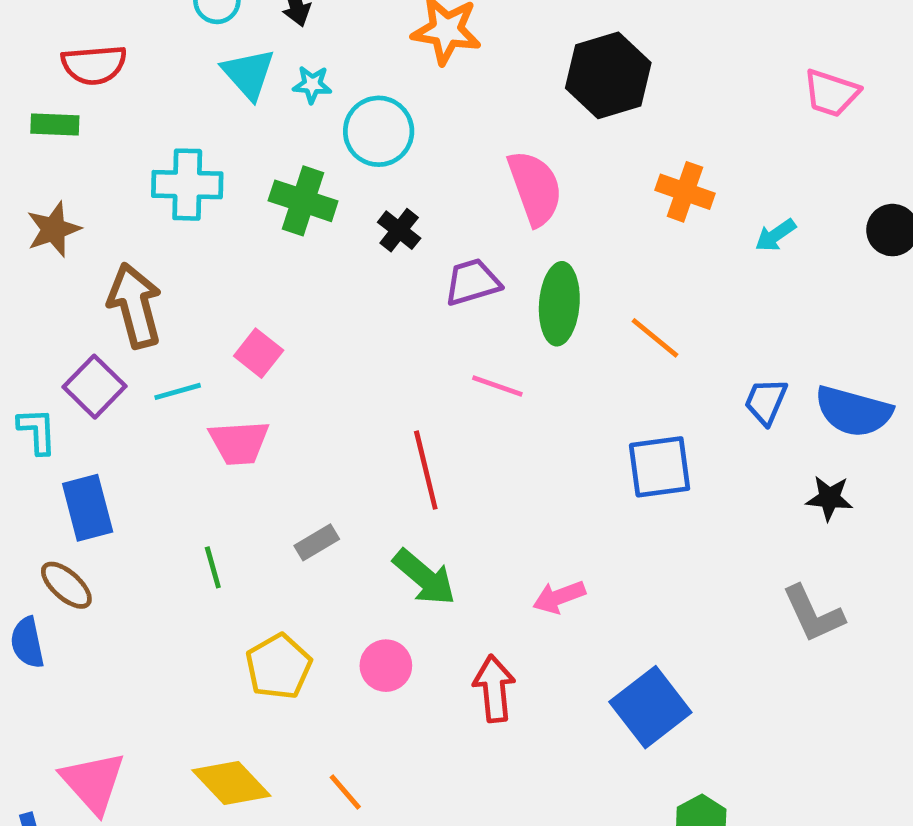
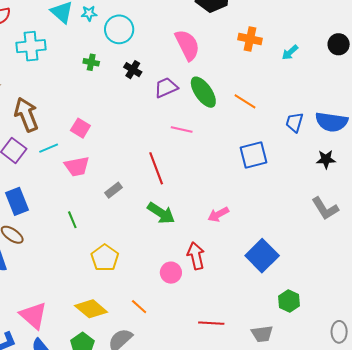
cyan cross: (187, 185) -> (31, 46), moved
green cross: (303, 201) -> (91, 62), size x0.6
green ellipse: (559, 304) -> (203, 92), turned -32
gray rectangle: (317, 542) -> (113, 190), moved
pink circle: (386, 666) -> (171, 273), moved

